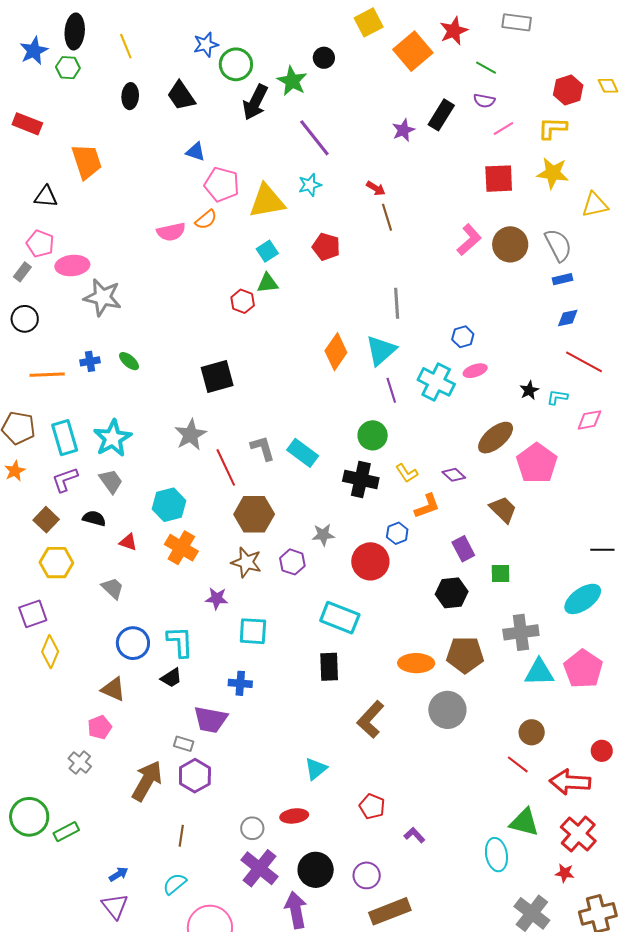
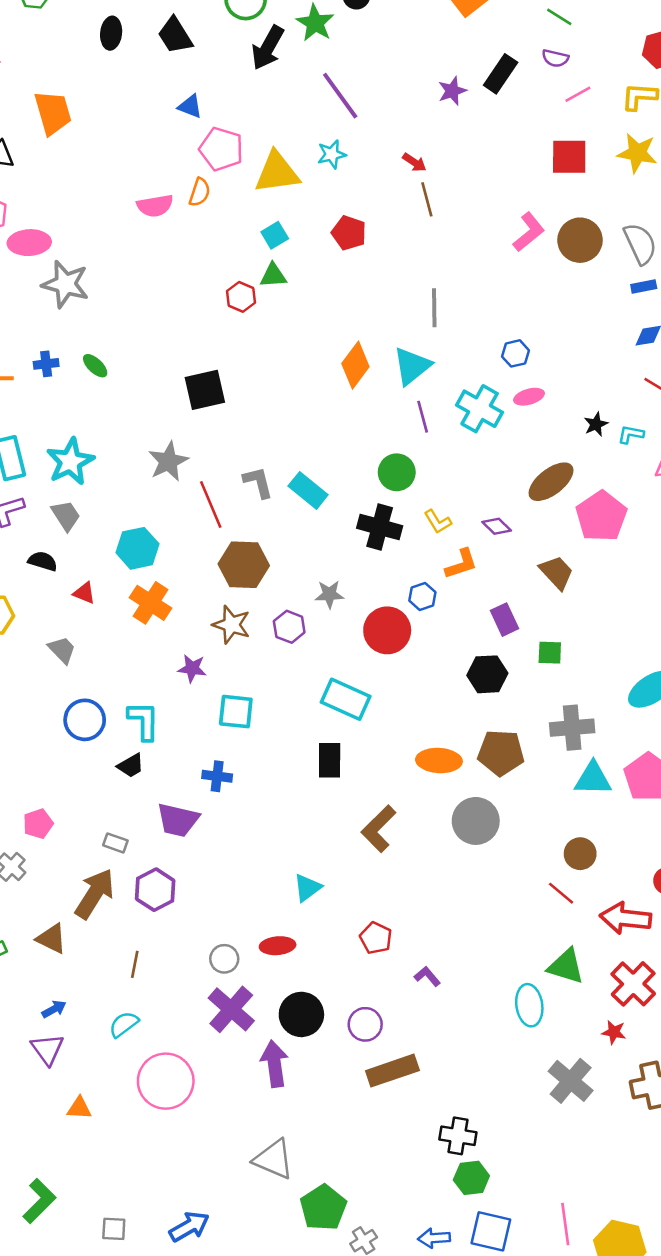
orange semicircle: (206, 220) -> (200, 192), turned -35
brown triangle: (113, 689) -> (51, 939), moved
gray rectangle: (184, 744) -> (115, 843), moved

